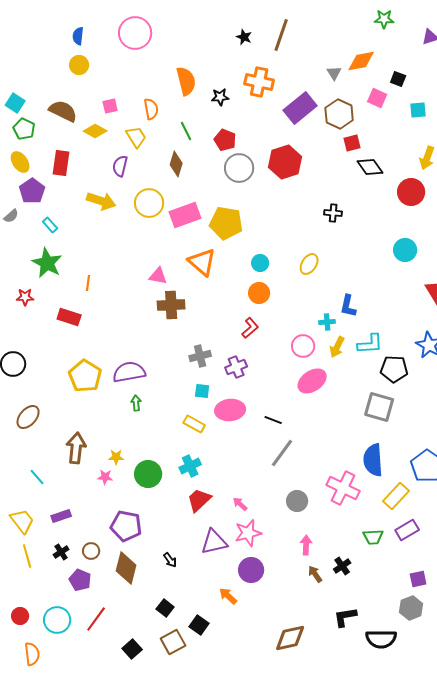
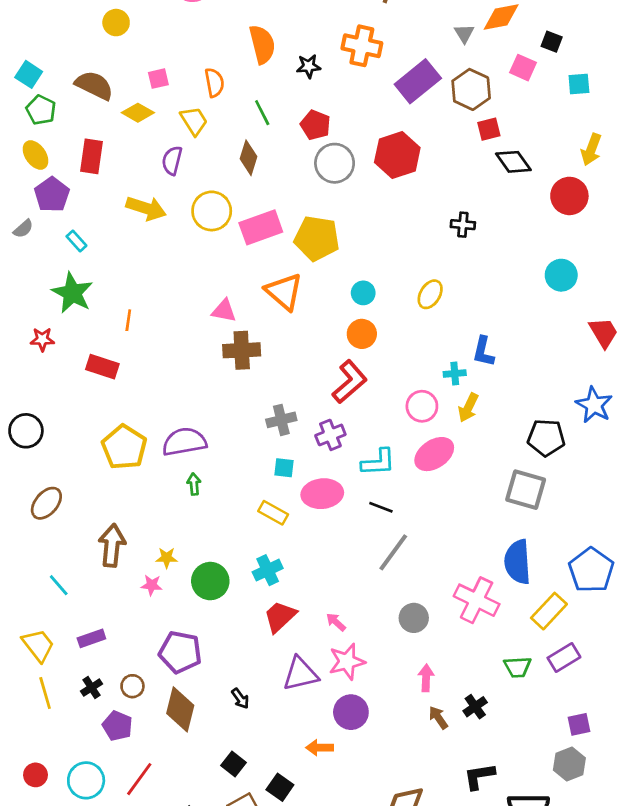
red L-shape: (250, 328) -> (350, 382), size x1.5
cyan L-shape: (370, 344) -> (378, 462), moved
orange arrow: (228, 596) -> (320, 748), turned -42

